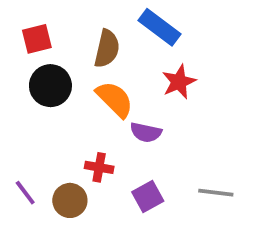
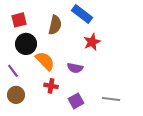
orange semicircle: (115, 99) -> (45, 61), moved
purple line: (25, 193) -> (13, 71), moved
brown circle: (70, 200) -> (16, 95), moved

